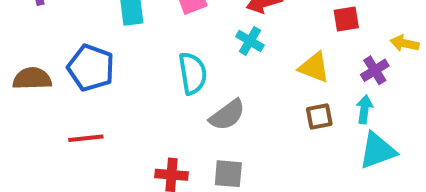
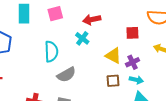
purple cross: (375, 70) -> (133, 62), moved
cyan arrow: (364, 109) -> (136, 80), turned 88

